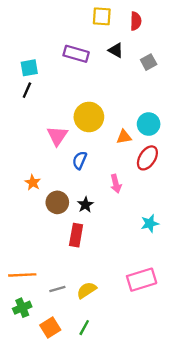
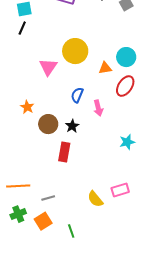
blue semicircle: (80, 160) -> (77, 95), moved
pink rectangle: (142, 280) -> (120, 190), size x0.7
yellow semicircle: (87, 290) -> (95, 199), moved, turned -96
orange square: (50, 328) -> (43, 221), moved
green line: (84, 328) -> (71, 231), turned -48

